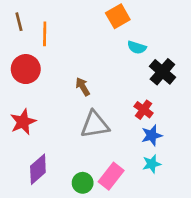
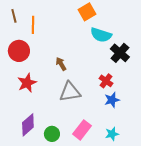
cyan semicircle: (137, 47) -> (101, 35), size x1.5
red star: (23, 122) -> (27, 83), moved
cyan star: (152, 164) -> (112, 134), moved
green circle: (83, 183) -> (52, 134), moved

